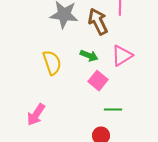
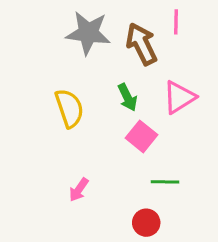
green arrow: (89, 56) -> (127, 97), turned 42
pink arrow: (36, 115) -> (79, 190), moved, size x0.7

